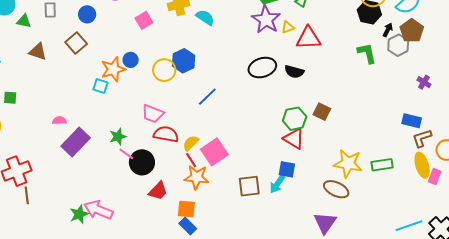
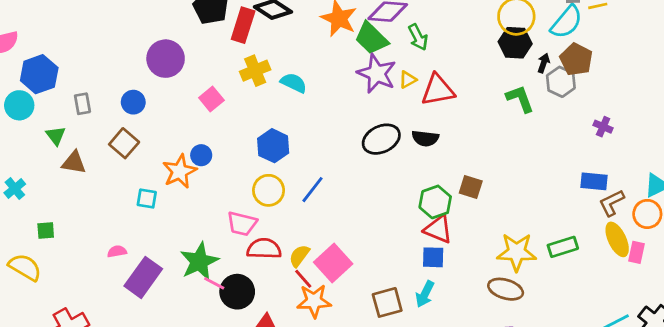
green triangle: (24, 21) -> (56, 136), moved, turned 49
yellow circle: (164, 70) -> (269, 190), moved
cyan square: (101, 86) -> (147, 198), moved
green star: (118, 137) -> (199, 261), size x1.6
blue square: (287, 169) -> (433, 257), moved

